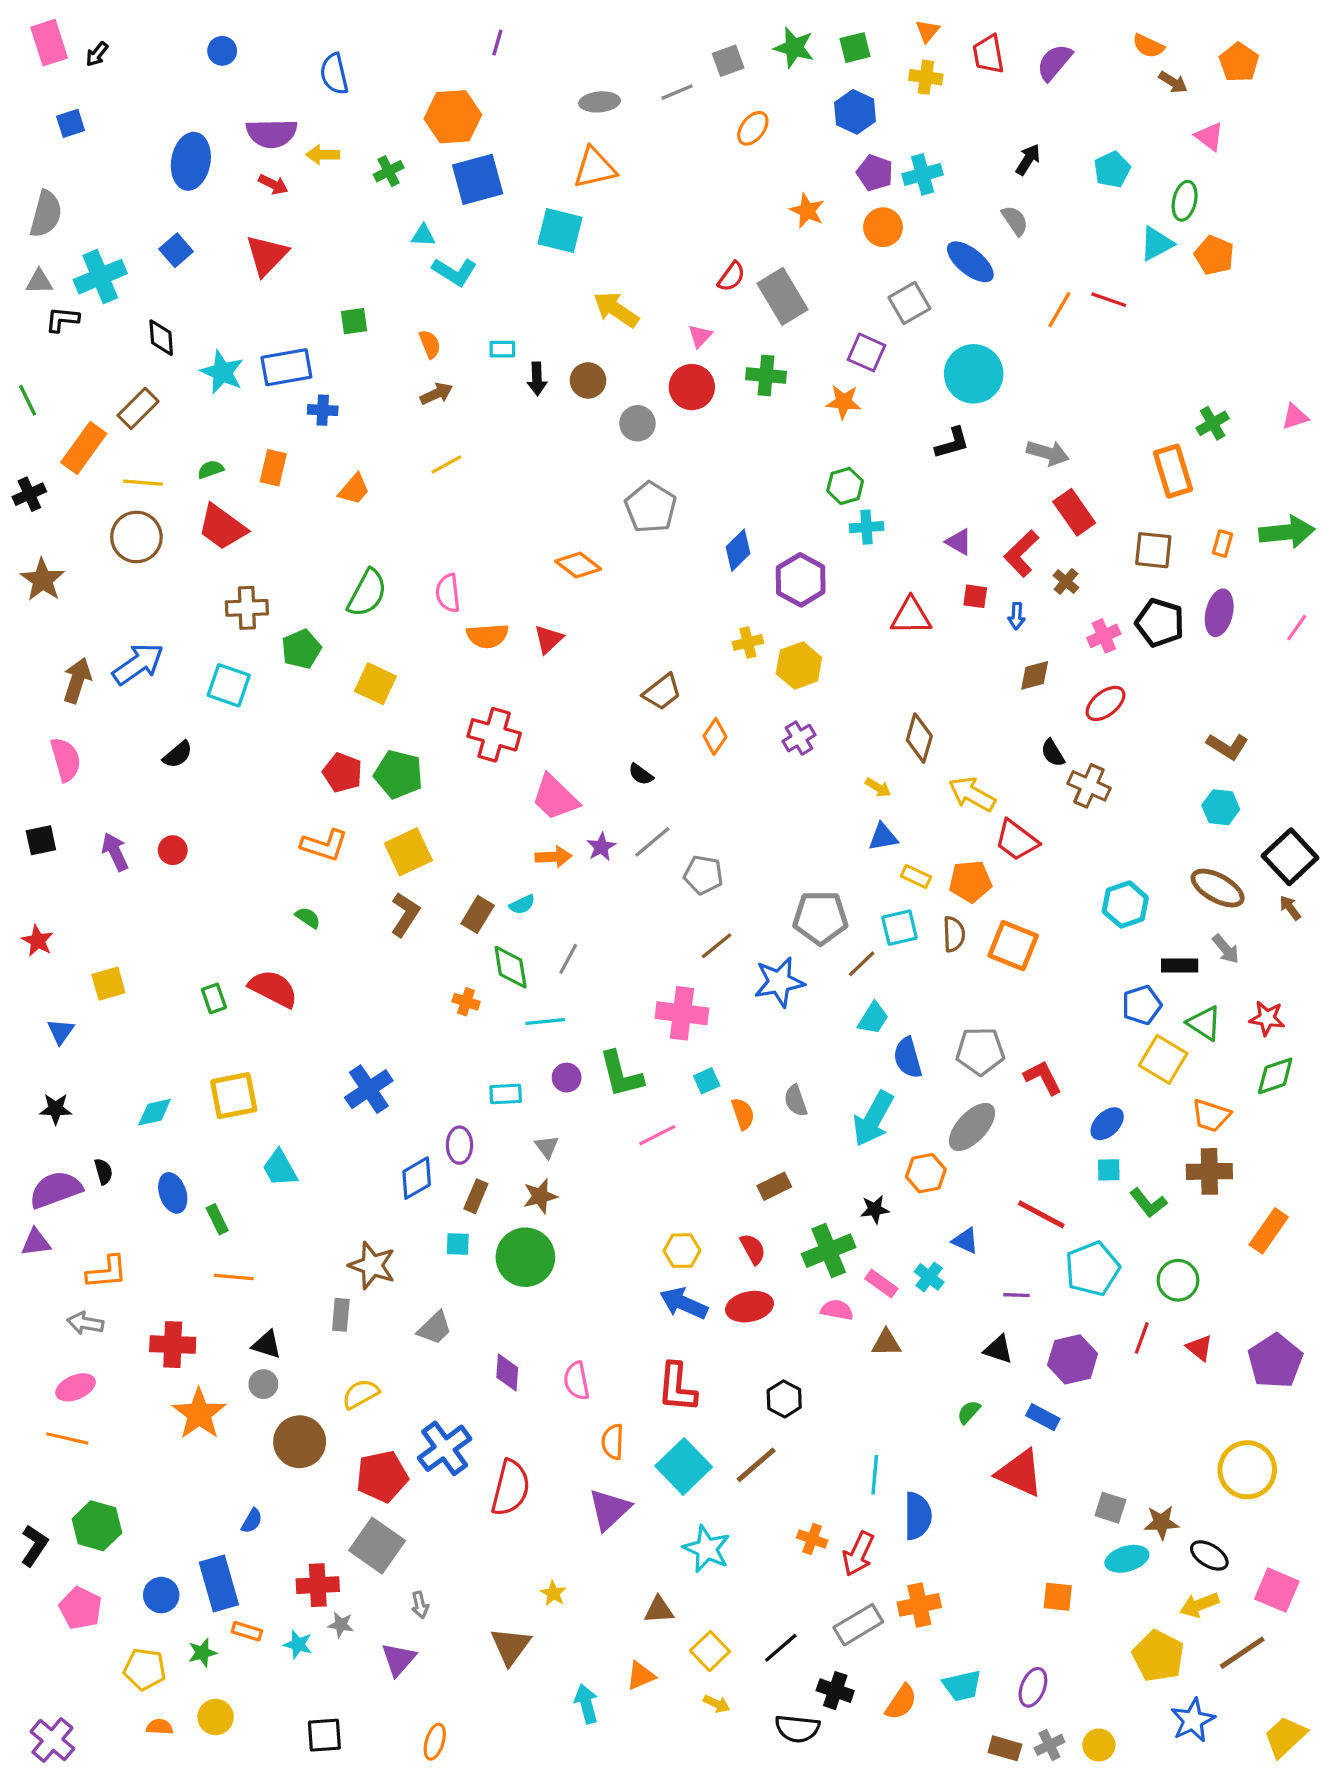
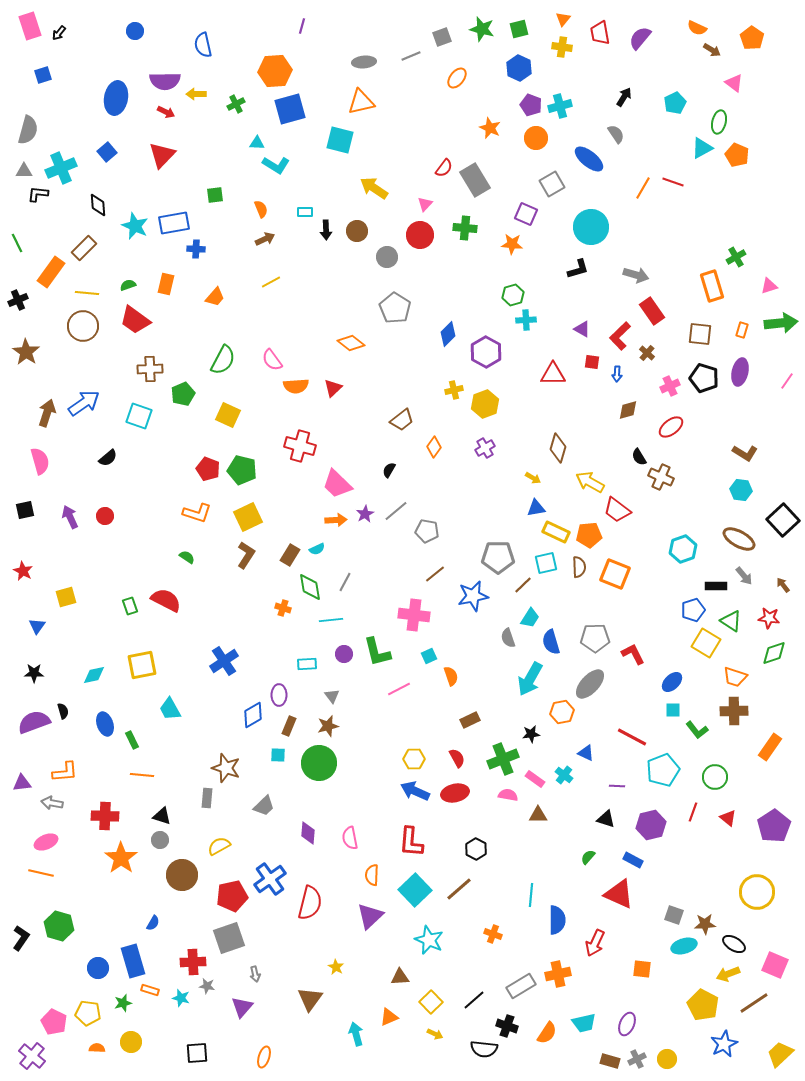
pink triangle: (1295, 417) -> (769, 286), moved
pink semicircle: (448, 593) -> (272, 360), turned -30
black semicircle: (641, 774) -> (389, 470), turned 84
yellow rectangle: (916, 876) -> (556, 532), size x1.5
brown arrow: (1290, 908) -> (783, 585), moved
gray semicircle: (796, 1101) -> (508, 638), moved
purple triangle: (36, 1242) -> (22, 783), moved
gray square: (377, 1546) -> (229, 938), turned 36
red arrow: (858, 1554) -> (595, 943), moved
pink pentagon: (80, 1608) -> (54, 1022), moved

